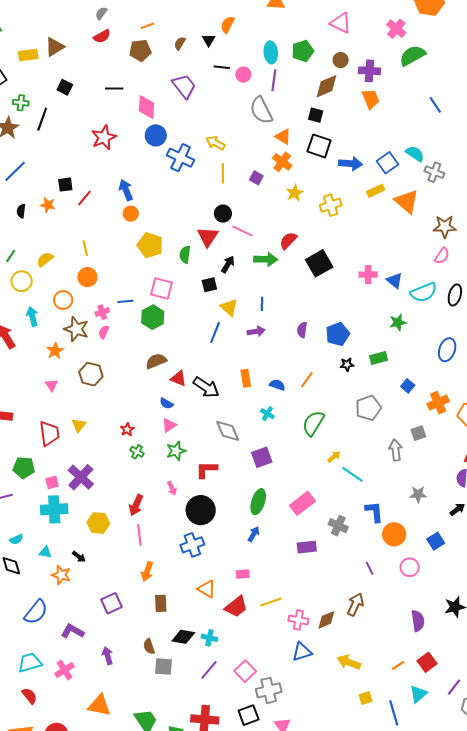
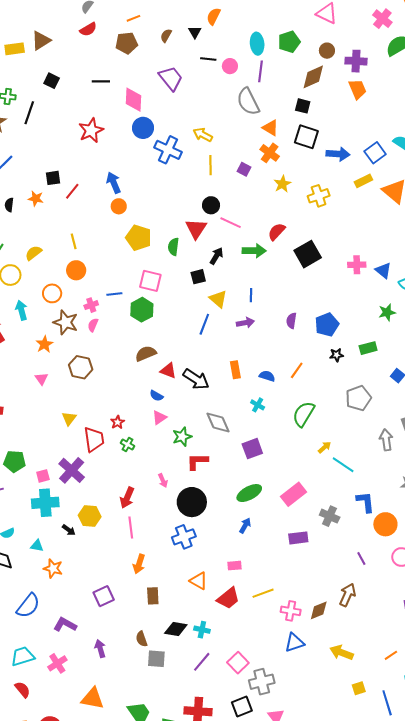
red trapezoid: (49, 433) -> (94, 439), moved
green star: (176, 451) -> (182, 437), moved
green ellipse: (258, 502) -> (249, 493), turned 45
black arrow: (79, 557) -> (69, 530), moved

